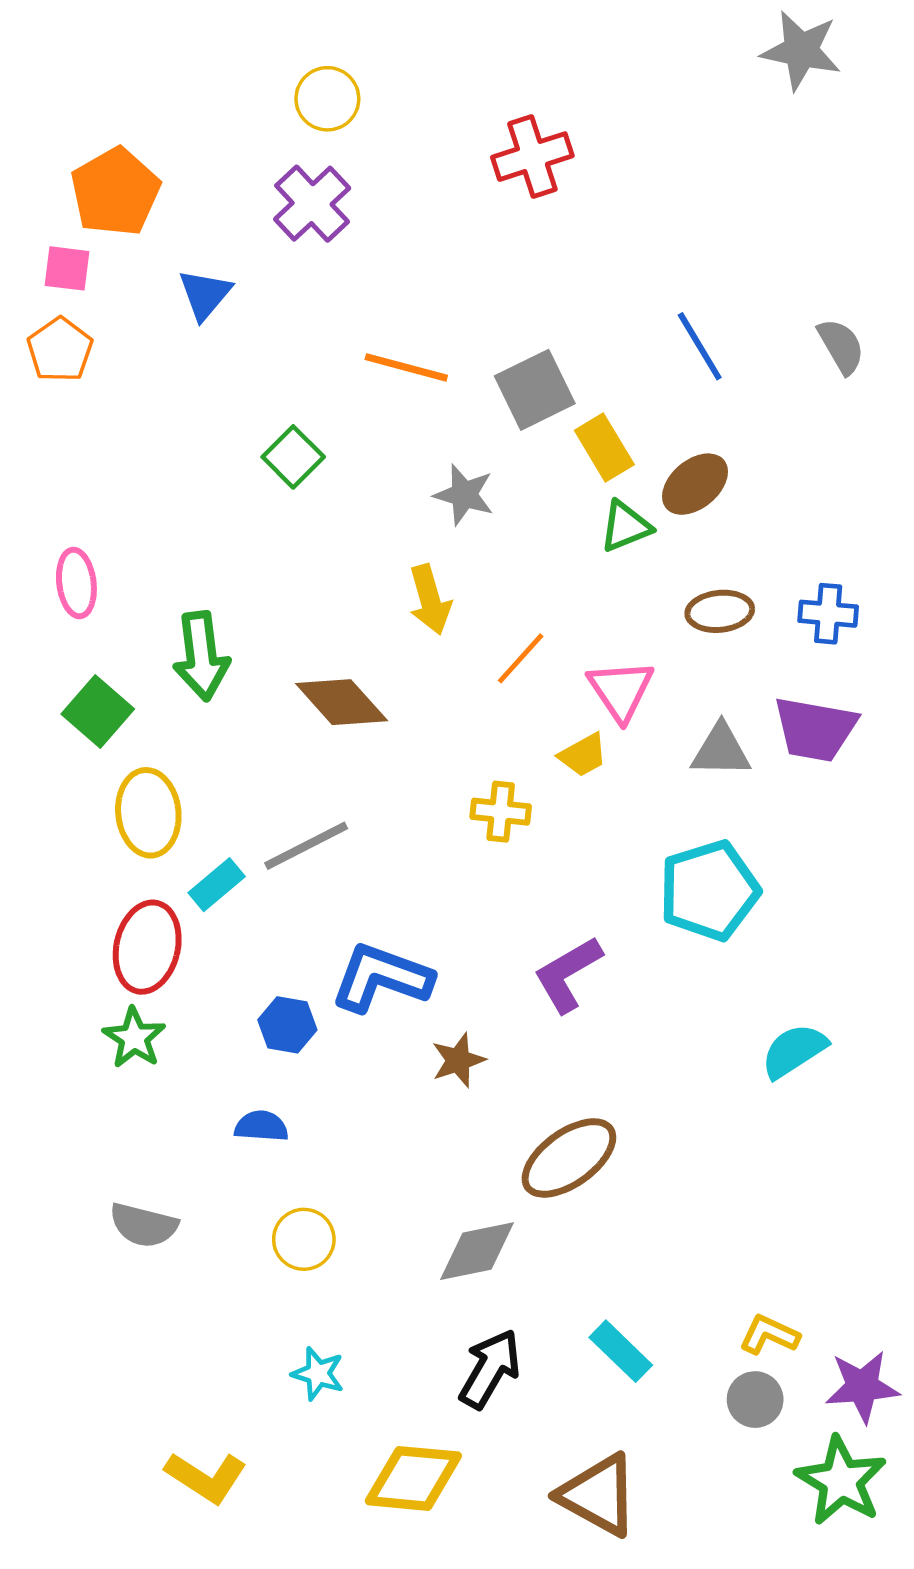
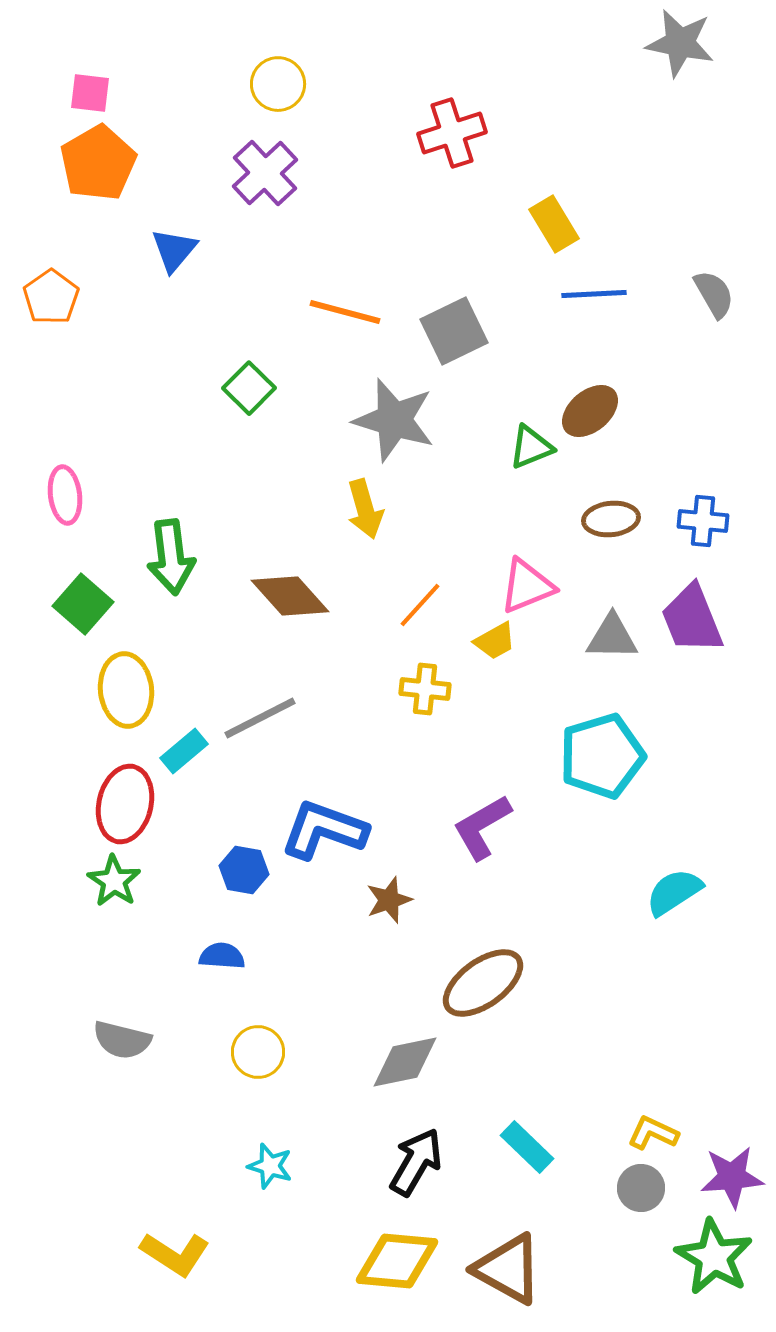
pink square: (67, 268) -> (90, 93), moved
blue line: (700, 346) -> (594, 294), turned -62
yellow rectangle: (604, 448) -> (554, 224), moved
gray star: (464, 495) -> (394, 420), size x1.6
orange line: (521, 658) -> (420, 605), moved
pink triangle: (621, 690) -> (527, 586), turned 42
purple trapezoid: (815, 729) -> (692, 619), turned 58
yellow diamond: (413, 1478) -> (397, 1261), moved

